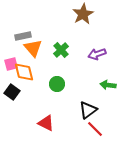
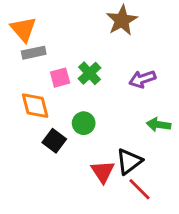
orange triangle: (33, 48) -> (23, 29), moved
pink square: (11, 64) -> (60, 78), moved
black square: (12, 92) -> (54, 141), moved
red triangle: (46, 123) -> (103, 172), moved, turned 30

